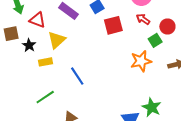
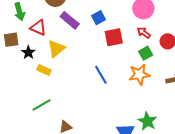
green square: (155, 40) -> (146, 53), moved
yellow rectangle: (46, 62) -> (44, 70), turned 32
blue line: (77, 76) -> (101, 75), moved

